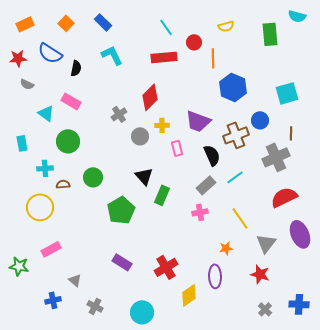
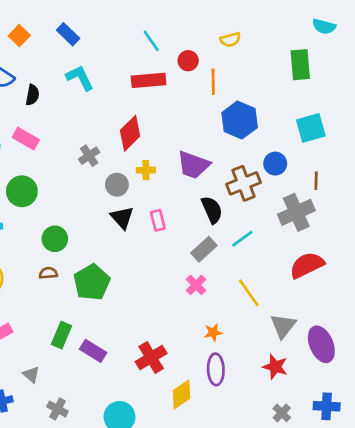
green rectangle: (270, 34) -> (300, 65), moved
pink rectangle: (177, 148) -> (158, 220), moved
black triangle: (144, 176) -> (122, 218), moved
brown semicircle: (63, 184) -> (48, 273), moved
green rectangle: (162, 195) -> (61, 335), moved
pink cross: (200, 212) -> (196, 285), turned -35
purple ellipse: (300, 234) -> (321, 344), moved
orange star: (226, 248) -> (213, 332), moved

